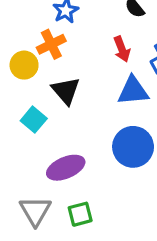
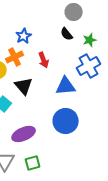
red arrow: (122, 49) -> (44, 60), moved

